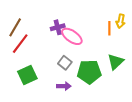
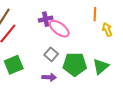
yellow arrow: (121, 21) -> (107, 30), moved, turned 144
orange line: (109, 28) -> (95, 14), moved
green triangle: (116, 62) -> (101, 66), moved

